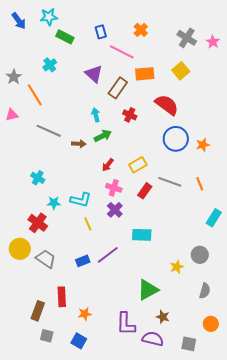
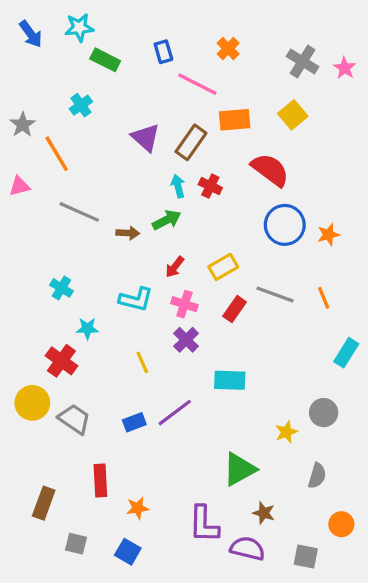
purple triangle: (94, 74) -> (146, 138), moved
cyan arrow: (96, 115) -> (178, 186), moved
cyan L-shape: (81, 200) -> (136, 299), moved
gray semicircle: (205, 291) -> (317, 476), moved
brown rectangle: (38, 311) -> (44, 503), moved

